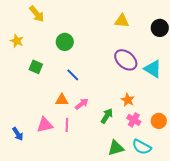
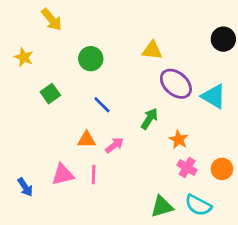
yellow triangle: (122, 21) -> (152, 50), moved
green square: (36, 67) -> (50, 94), turned 32
green arrow: (107, 116) -> (149, 119), moved

